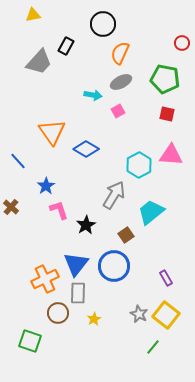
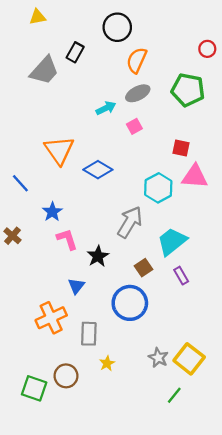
cyan arrow: (93, 95) -> (106, 108), turned -36
red square: (167, 114) -> (181, 148), moved
blue triangle: (76, 264) -> (76, 286), moved, size x0.6
purple rectangle: (166, 278) -> (181, 276), moved
brown circle: (58, 313) -> (66, 376), moved

